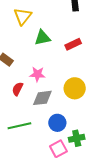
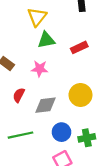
yellow triangle: (23, 16) -> (37, 17), moved
pink star: (37, 74) -> (40, 69), moved
green cross: (77, 138) -> (87, 138), moved

